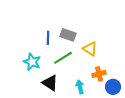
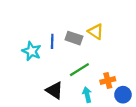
yellow triangle: (90, 49) -> (96, 32), moved
green line: (63, 58) -> (79, 70), moved
cyan star: (32, 62) -> (32, 51), moved

